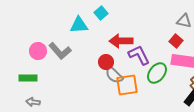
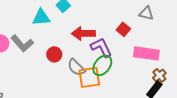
red square: (176, 41) -> (123, 29), moved
red circle: (106, 62) -> (54, 54), moved
green ellipse: (157, 73) -> (102, 65), moved

